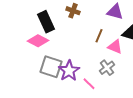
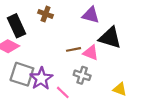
brown line: (99, 36) -> (74, 49), moved, turned 56
gray cross: (107, 68) -> (82, 75), turned -35

